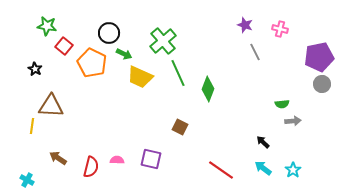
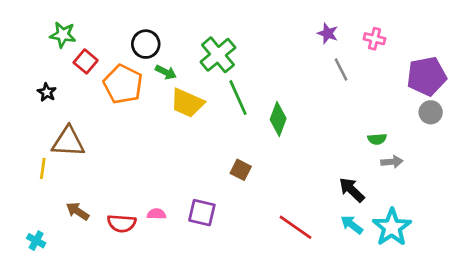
black arrow: (263, 142) -> (352, 190), size x1.5
red semicircle: (91, 167) -> (122, 223), turned 80
cyan star: (293, 170) -> (392, 227), size x1.8

